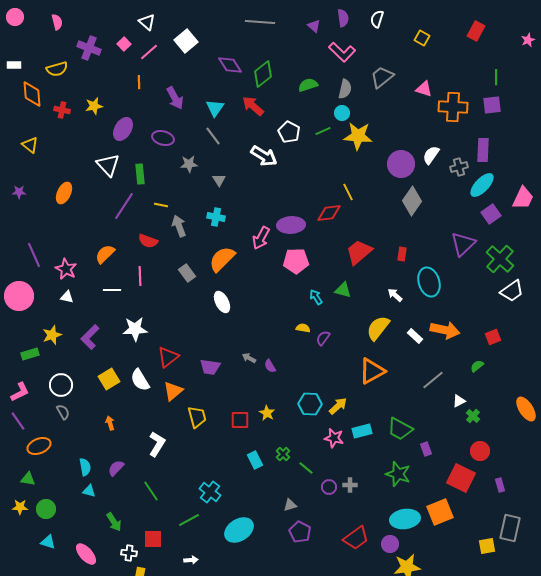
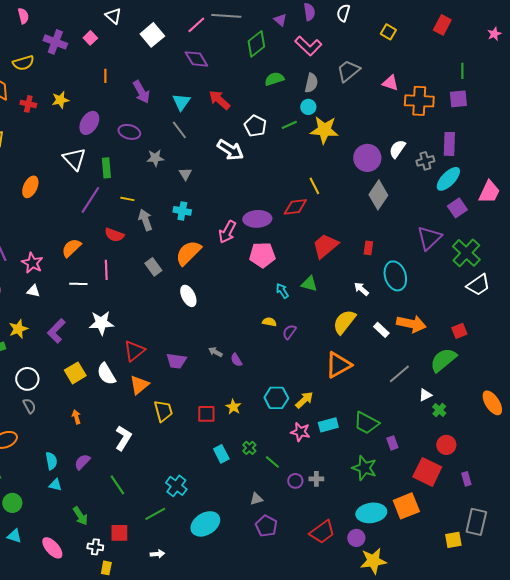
pink line: (149, 52) -> (196, 25), moved
green diamond: (263, 74) -> (256, 44), moved
green semicircle: (477, 366) -> (443, 360), size x2.0

